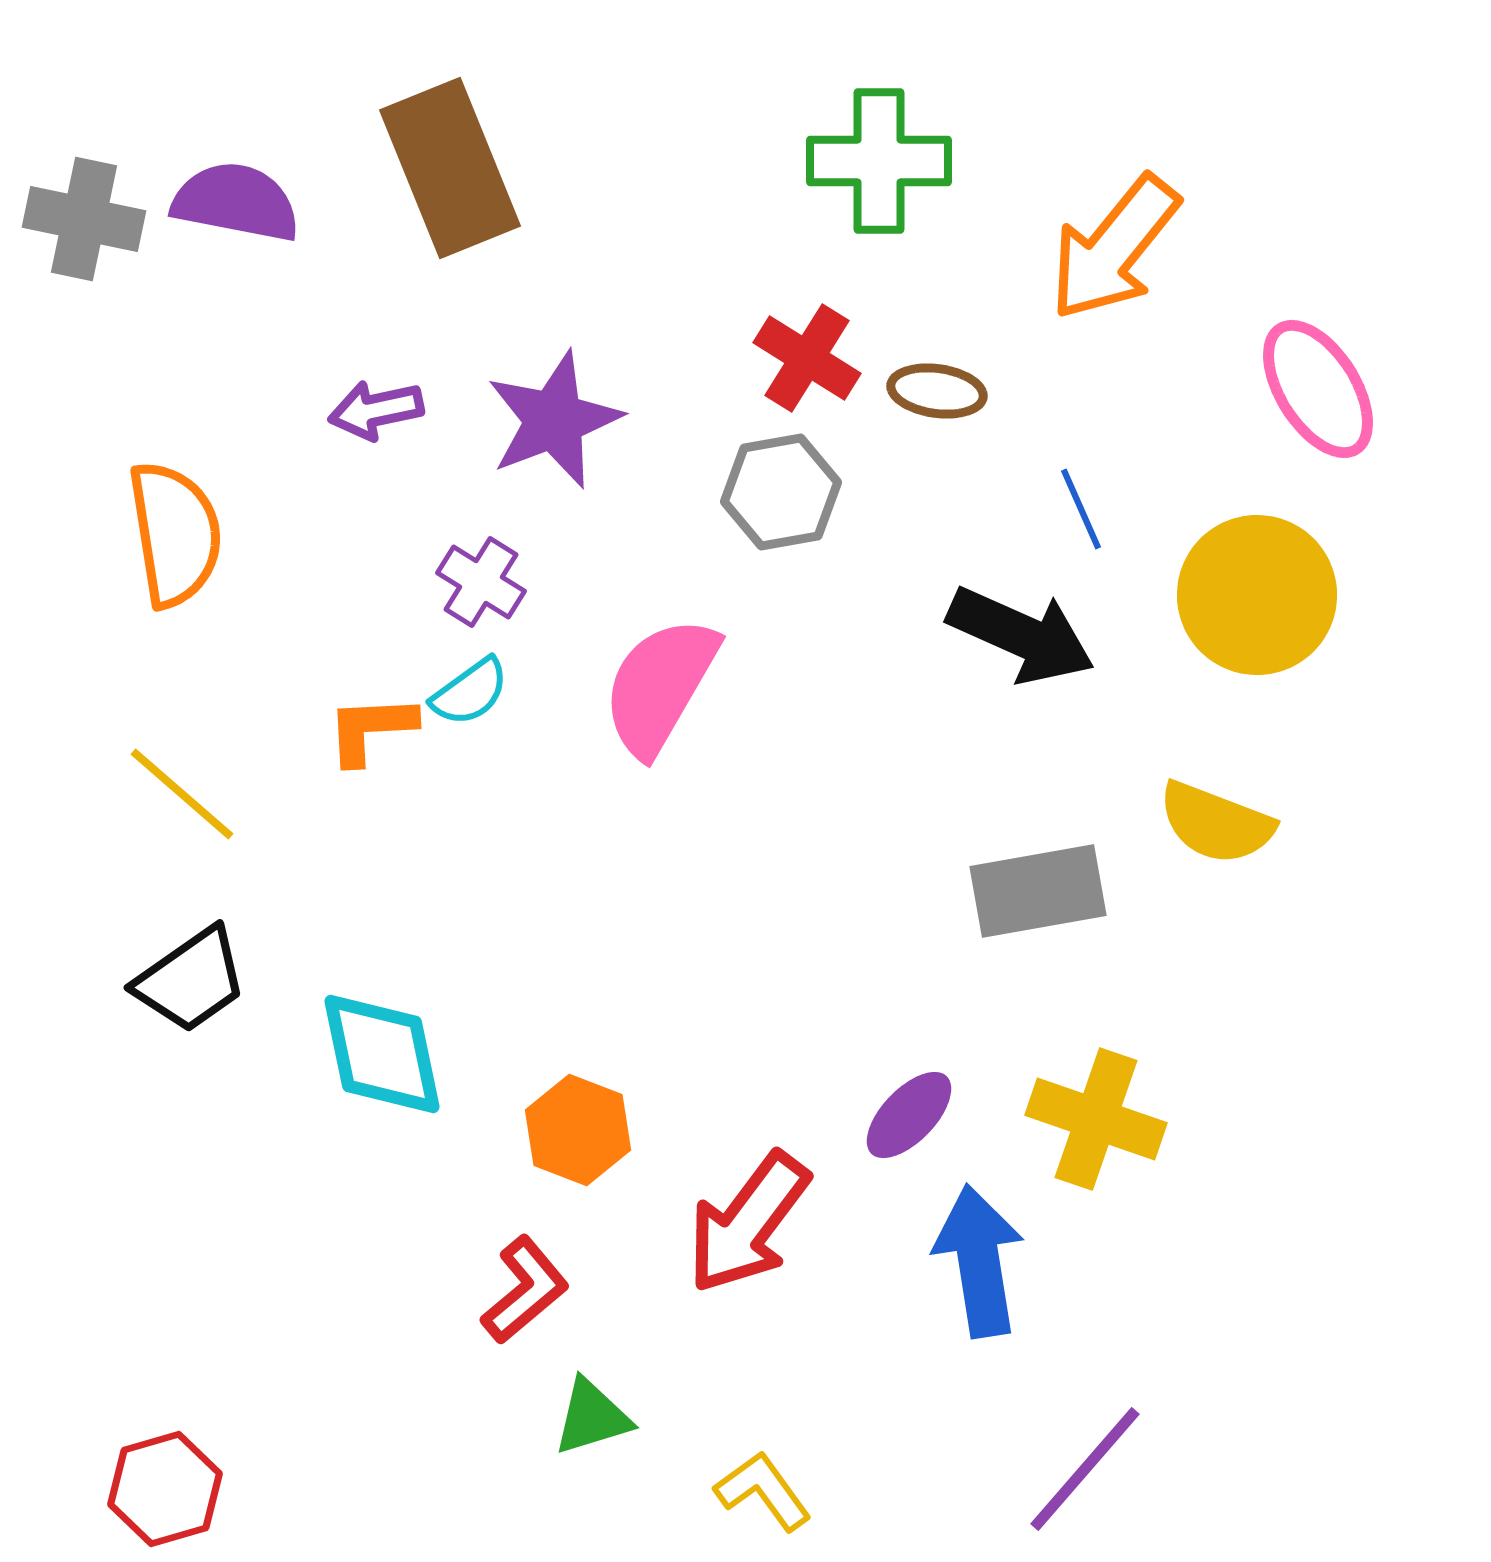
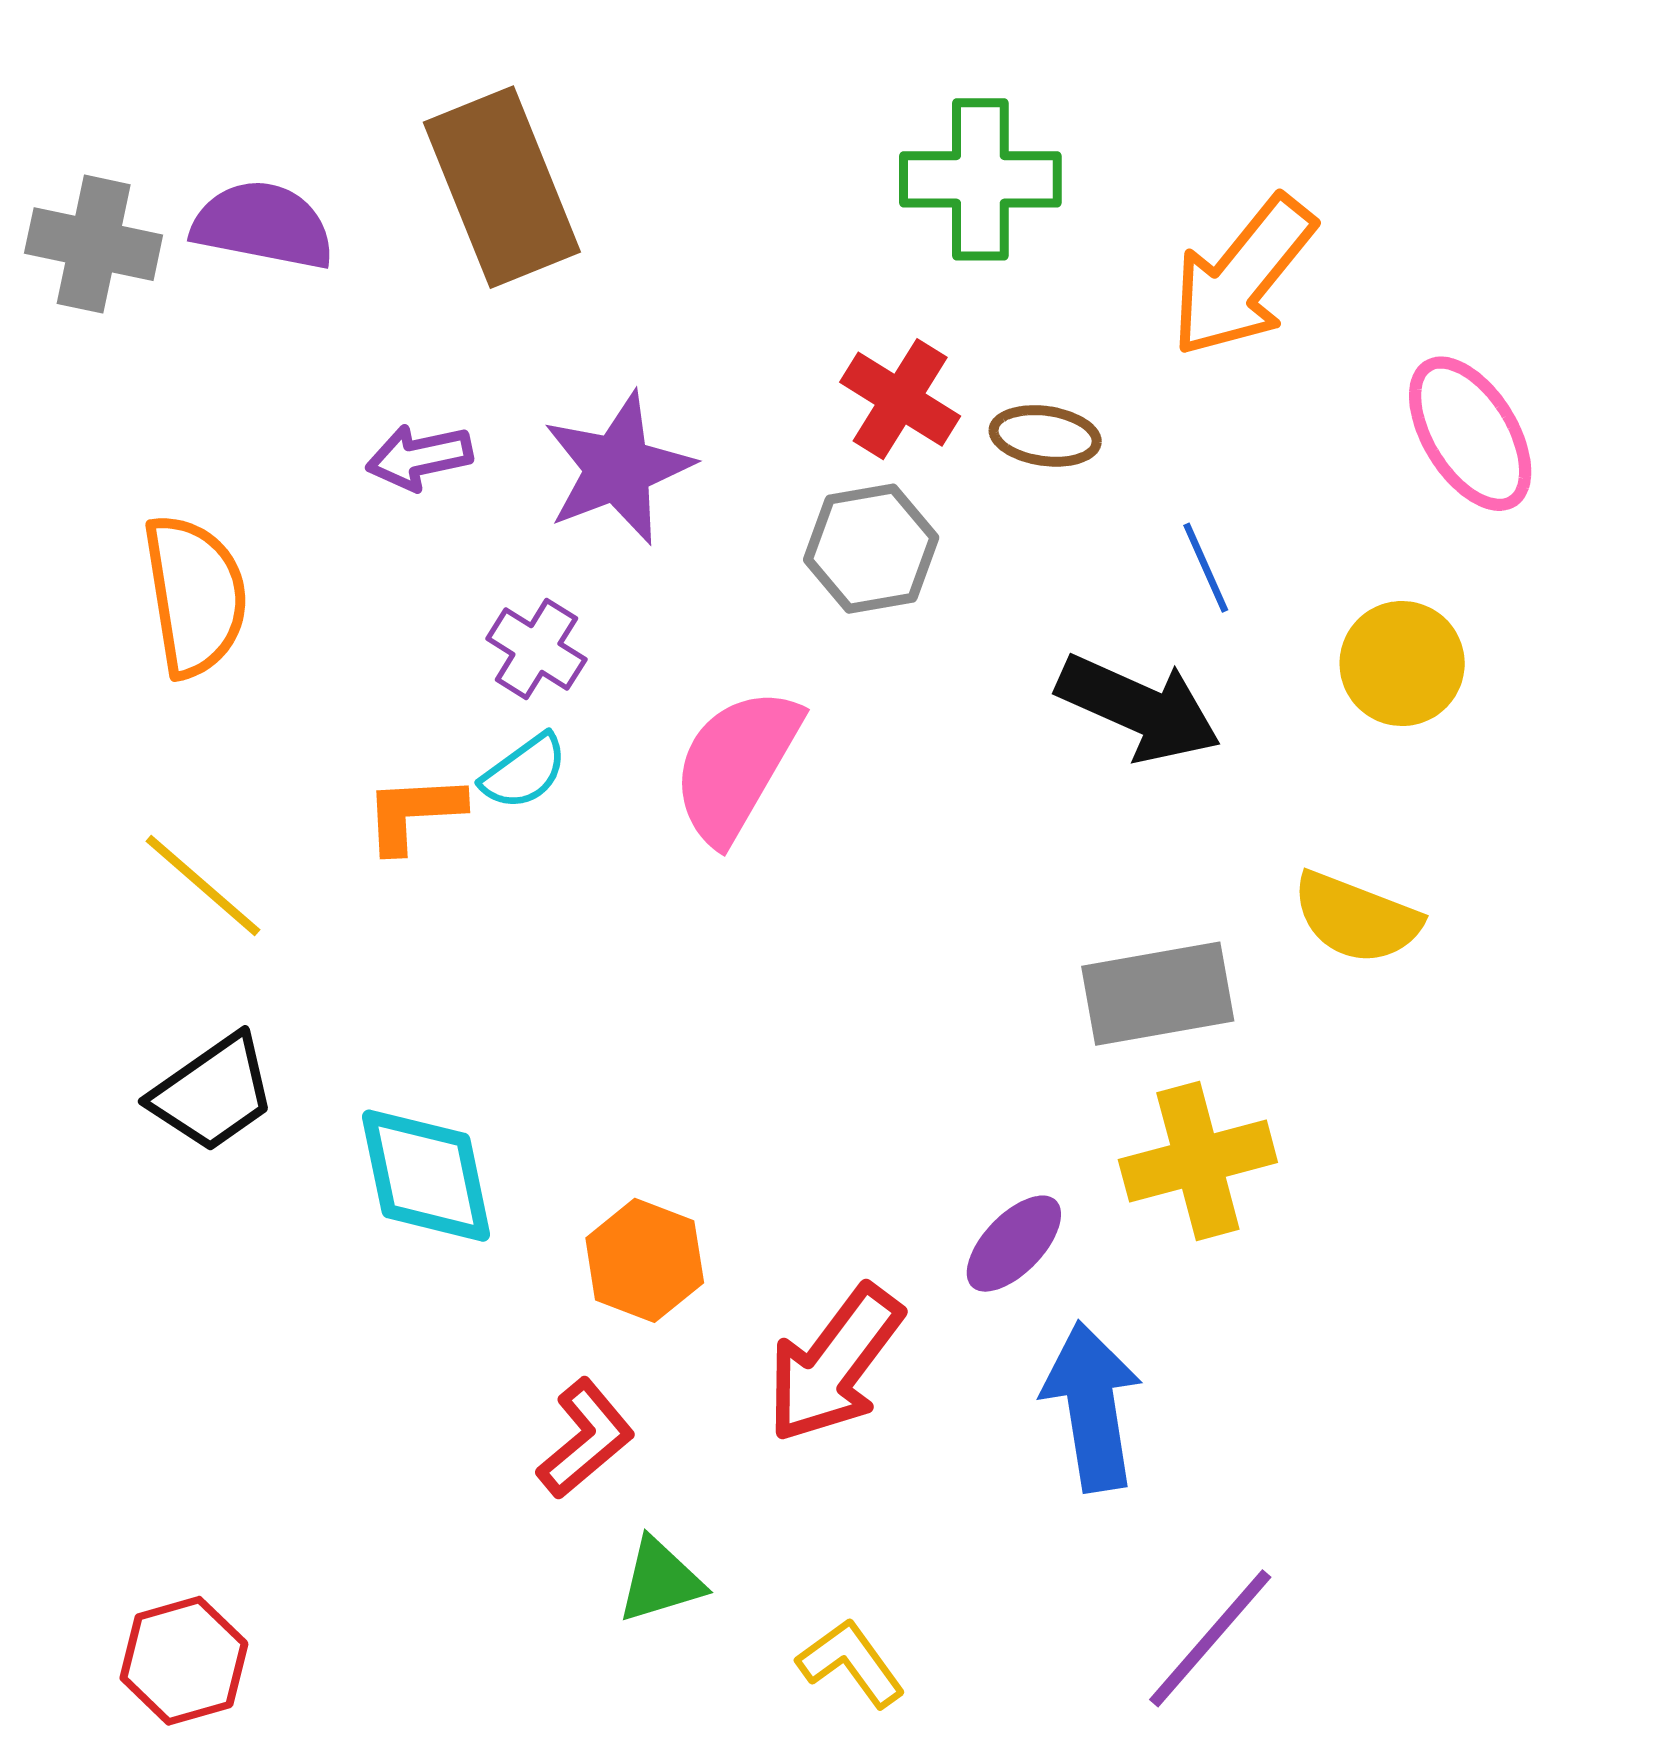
yellow circle: (1257, 595) -> (1402, 664), size x0.7
yellow cross: (1096, 1119) -> (1198, 1161), moved, turned -34

